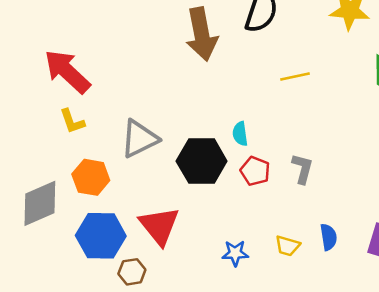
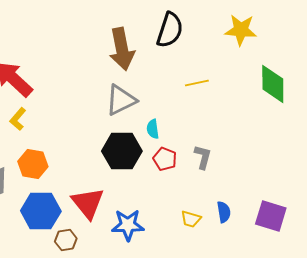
yellow L-shape: (72, 121) -> (18, 119), turned 60
gray triangle: (139, 139) -> (121, 100), moved
blue star: (235, 253) -> (128, 225), moved, size x1.5

